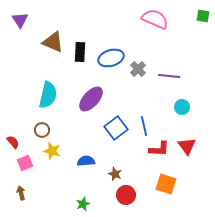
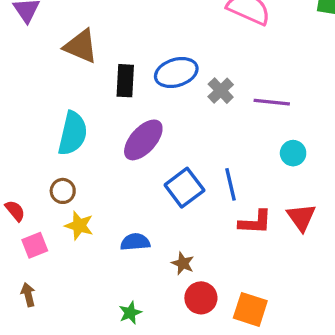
black rectangle: (80, 52) -> (125, 81), moved
orange square: (166, 184) -> (250, 309), moved

